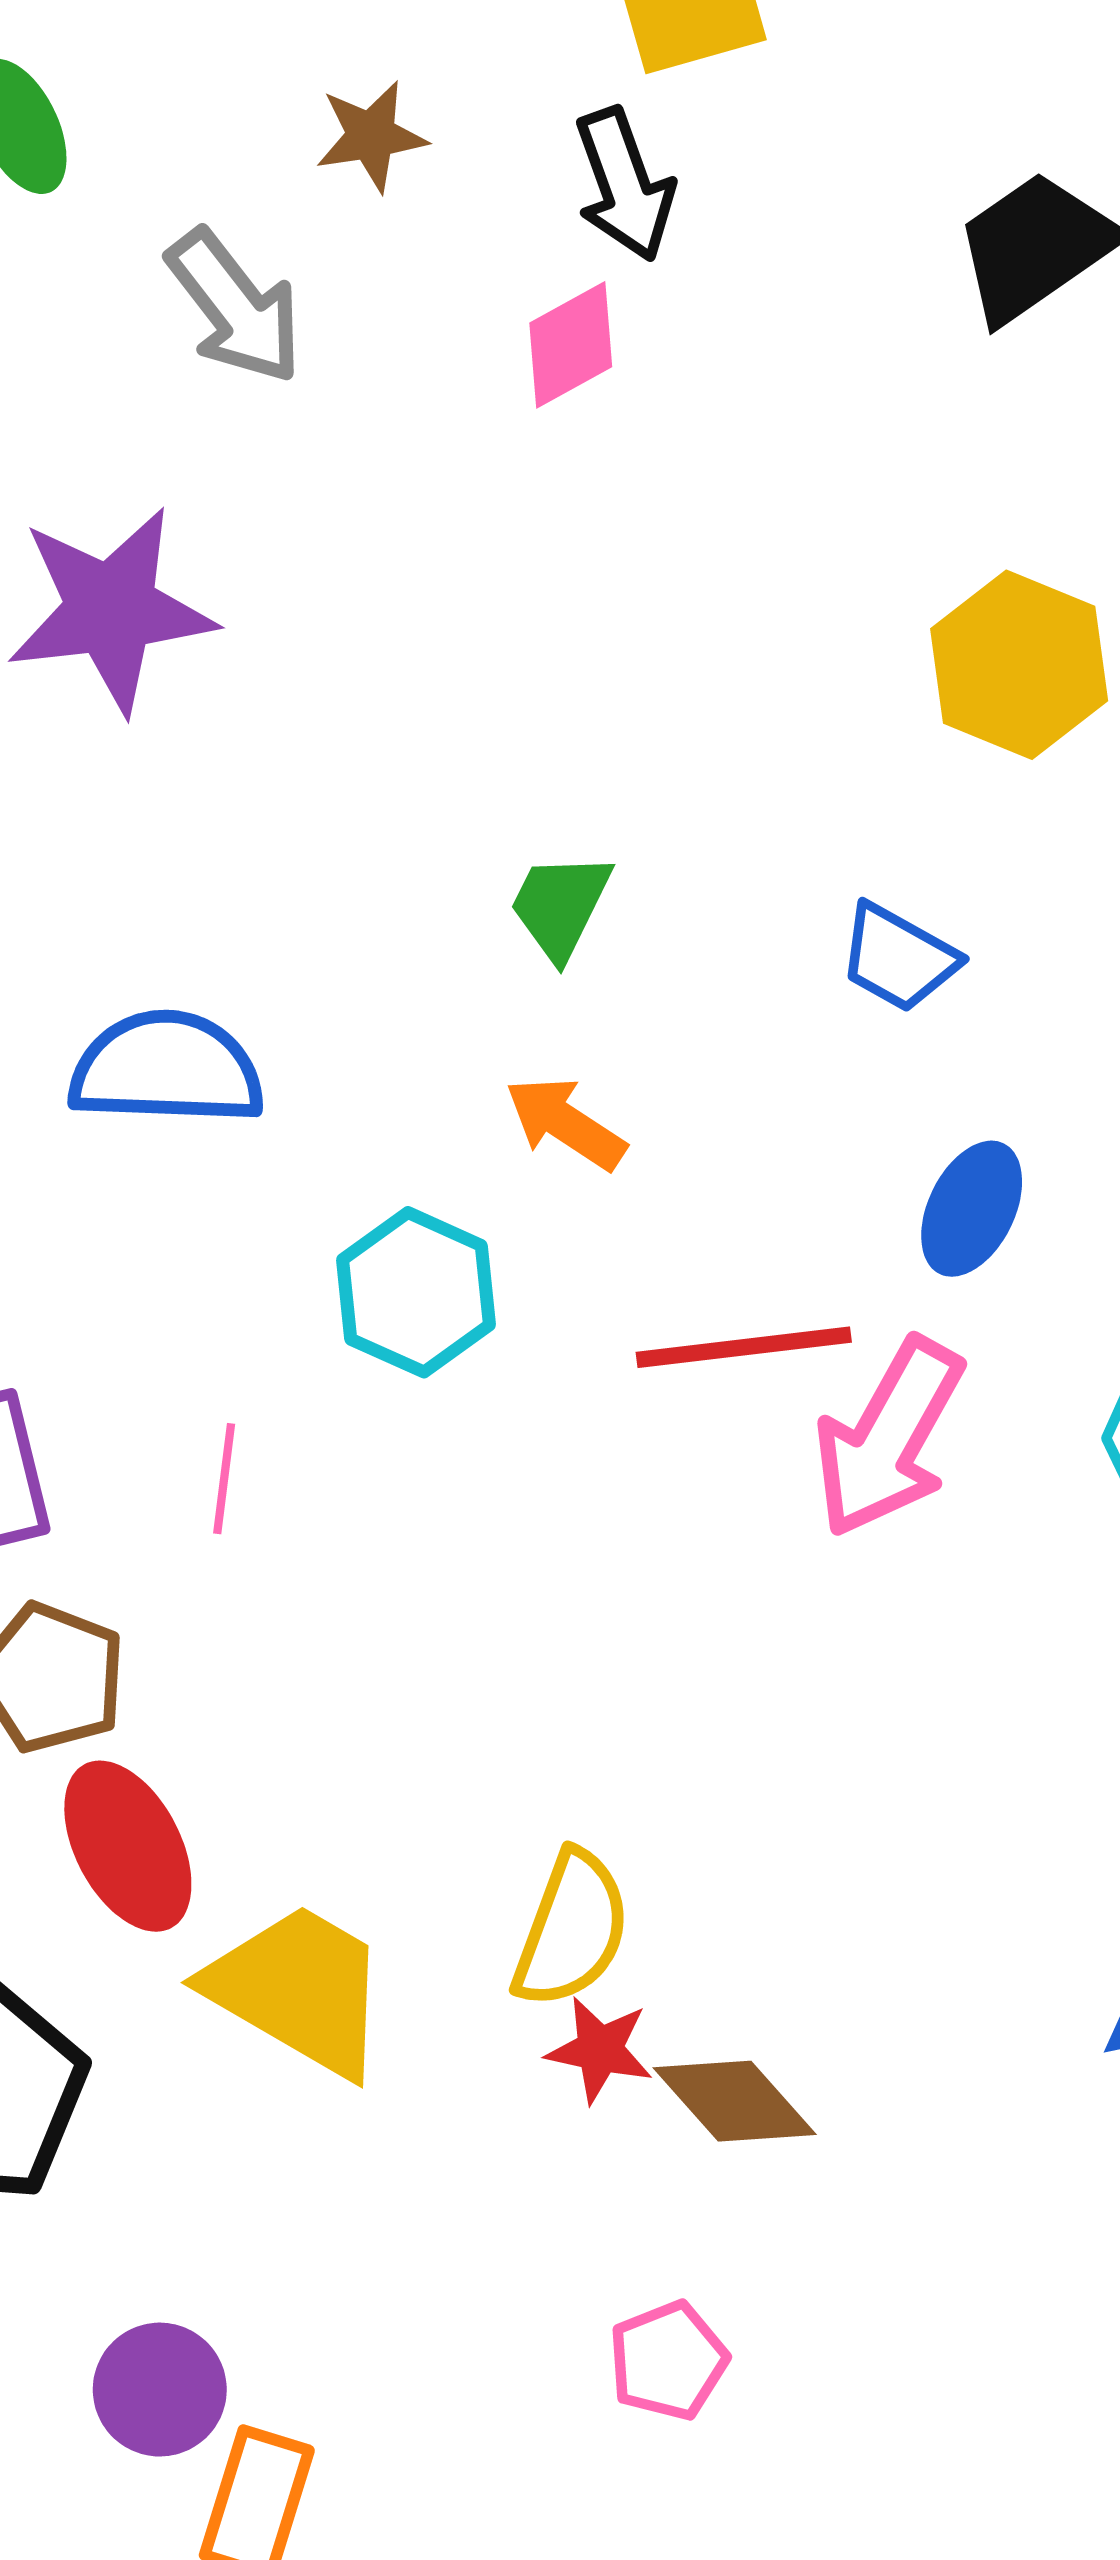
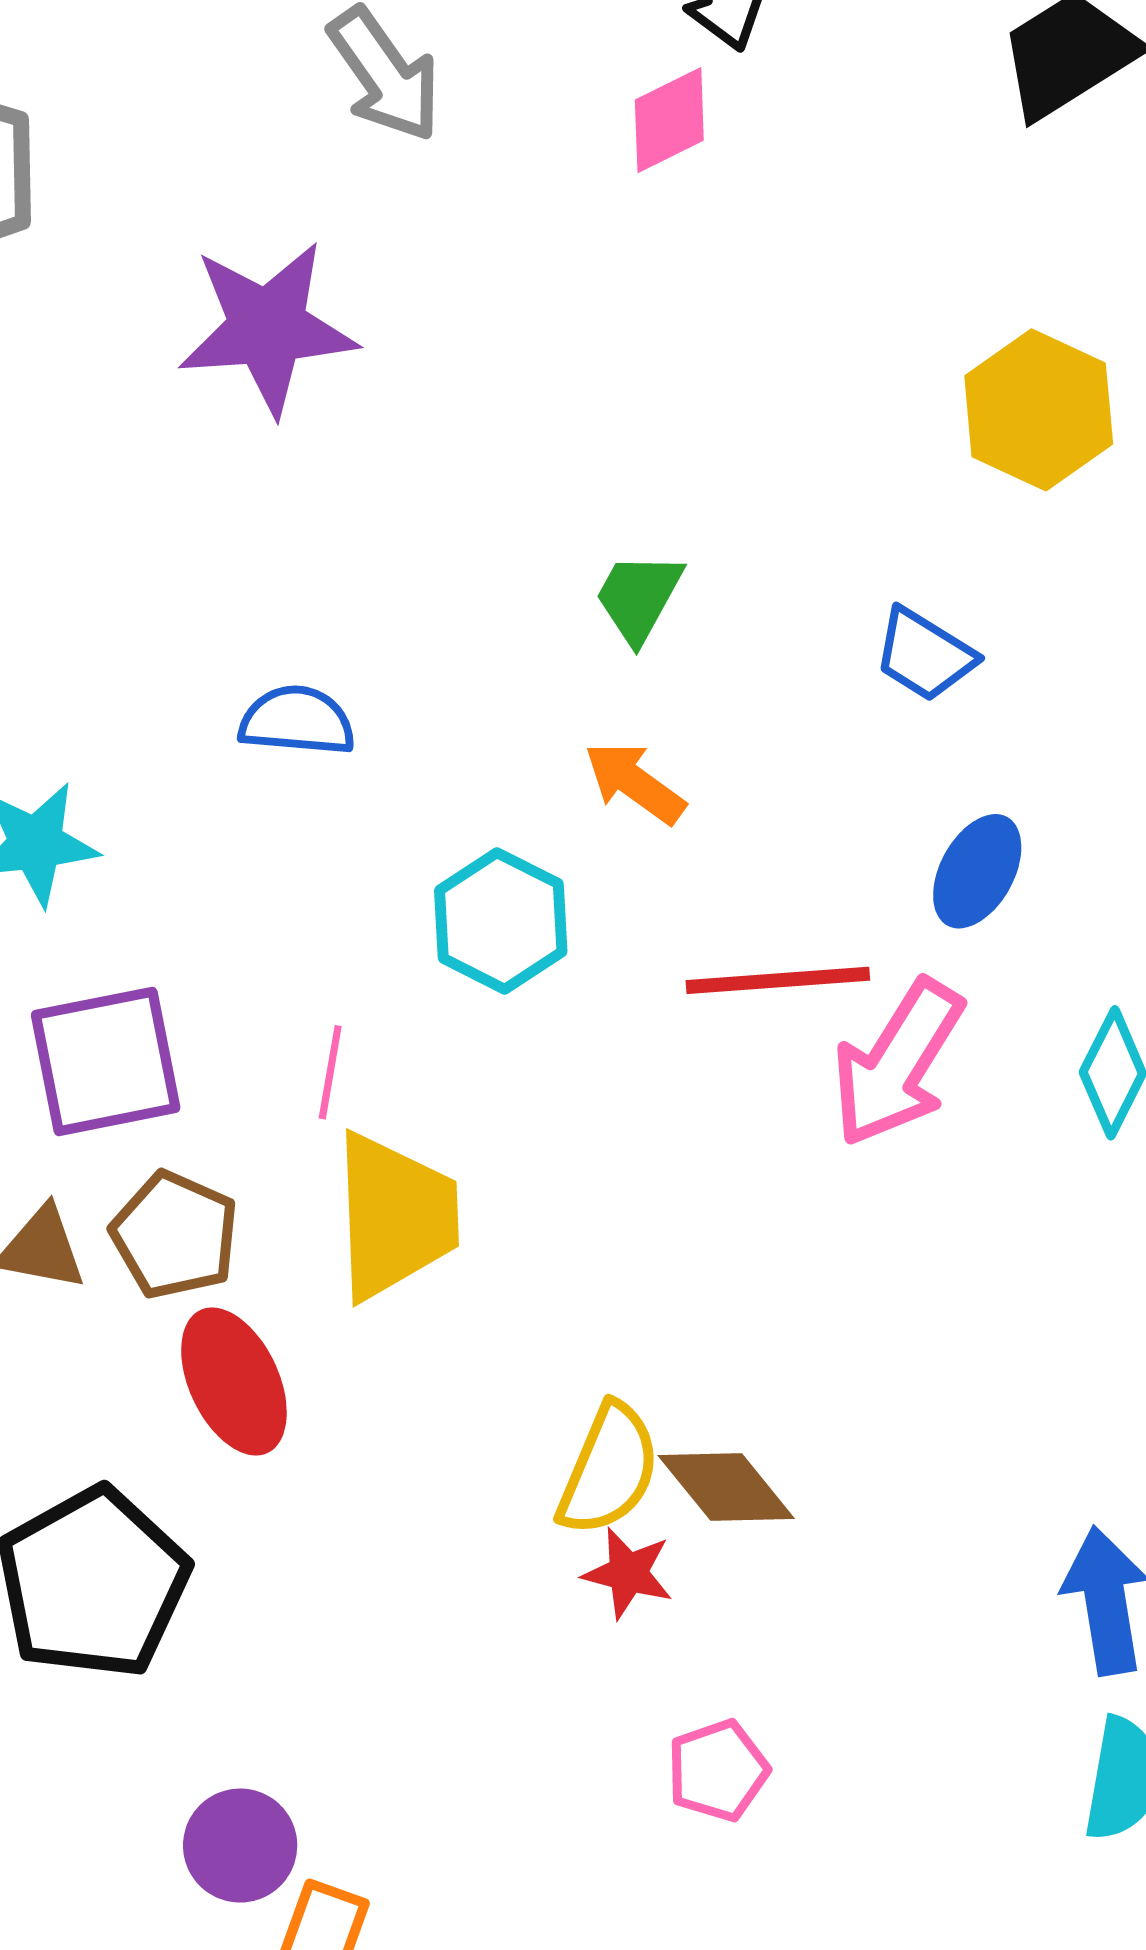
blue semicircle: (167, 1069) -> (297, 721), size x0.7
yellow trapezoid: (298, 1989) -> (395, 1216), moved, turned 55
brown diamond: (735, 2101) -> (726, 1487), moved
pink pentagon: (668, 2361) -> (718, 1771), moved

